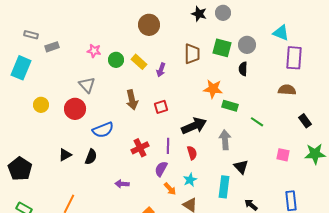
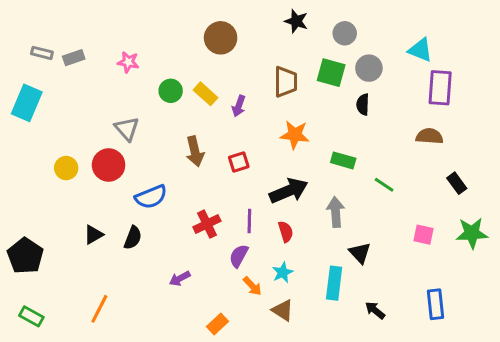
gray circle: (223, 13) -> (345, 33), moved
gray rectangle: (52, 47) -> (74, 58), moved
pink star: (94, 51) -> (128, 62), moved
orange star: (213, 89) -> (295, 135), moved
yellow circle: (41, 105) -> (66, 168), moved
purple arrow: (122, 184) -> (180, 279), turned -32

